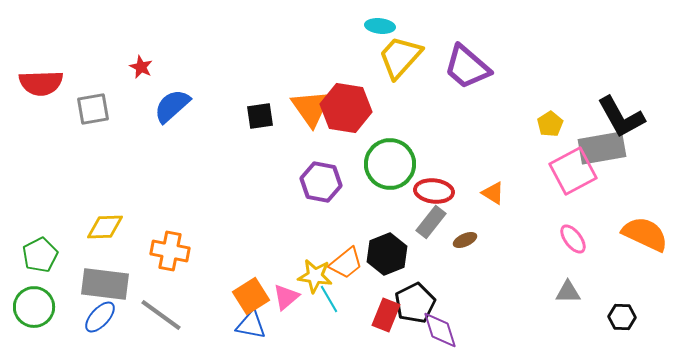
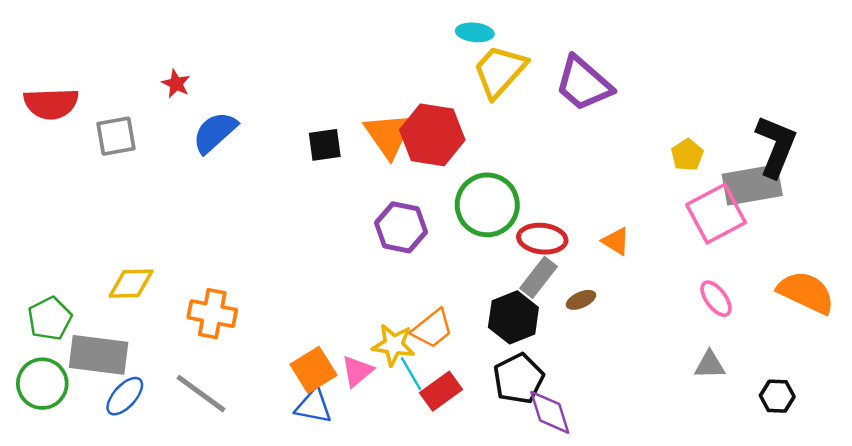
black L-shape: (621, 117) -> (776, 146), turned -129
black hexagon: (387, 254) -> (513, 317), moved
gray rectangle: (105, 284) -> (99, 355), moved
red rectangle: (386, 315) -> (441, 391), moved, turned 32

